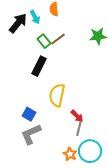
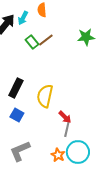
cyan arrow: (35, 17) -> (23, 18), turned 56
black rectangle: (39, 66) -> (16, 88), moved
gray L-shape: (31, 134) -> (20, 151), moved

